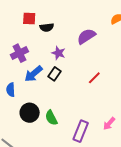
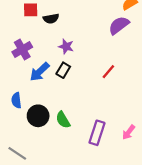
purple semicircle: (86, 36) -> (119, 25), moved
blue semicircle: (11, 90) -> (16, 100), moved
pink arrow: (109, 124) -> (129, 132), moved

